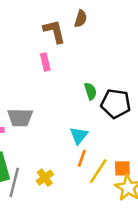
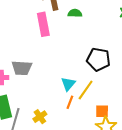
pink rectangle: (45, 62) -> (43, 24), size x1.6
green semicircle: (90, 91) -> (75, 13), moved, turned -72
yellow line: (98, 171) -> (86, 90), moved

